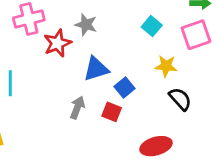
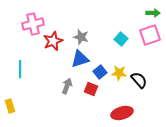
gray star: (86, 25) -> (81, 37), moved
cyan square: (152, 26) -> (121, 39), moved
yellow star: (166, 66) -> (119, 73), moved

